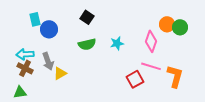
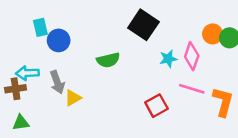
black square: (87, 17) -> (143, 25), moved, size x1.6
cyan star: (117, 43) -> (168, 59), moved
brown cross: (25, 68) -> (16, 89), moved, turned -35
red square: (135, 79) -> (156, 106), moved

